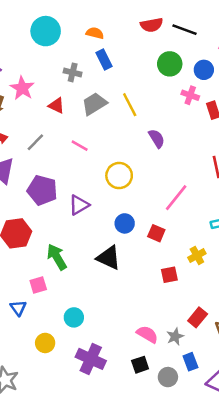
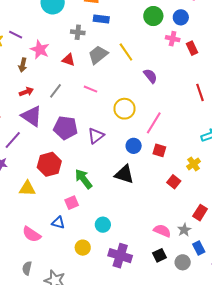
blue rectangle: (104, 60) -> (101, 19), turned -49
pink line: (176, 198) -> (154, 123), moved
red square: (169, 275) -> (174, 182), turned -32
blue triangle: (18, 308) -> (58, 223), turned -32

